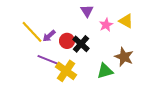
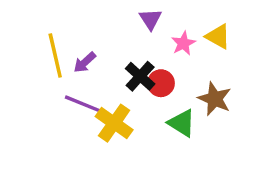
yellow line: (32, 32) -> (55, 55), turned 30
red circle: (67, 41) -> (161, 83), moved
green triangle: (105, 71) -> (182, 123), turned 48

